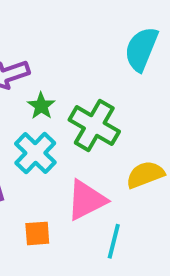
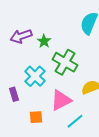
green star: (41, 106) -> (44, 41), moved
cyan line: (114, 241) -> (75, 121), turned 36

